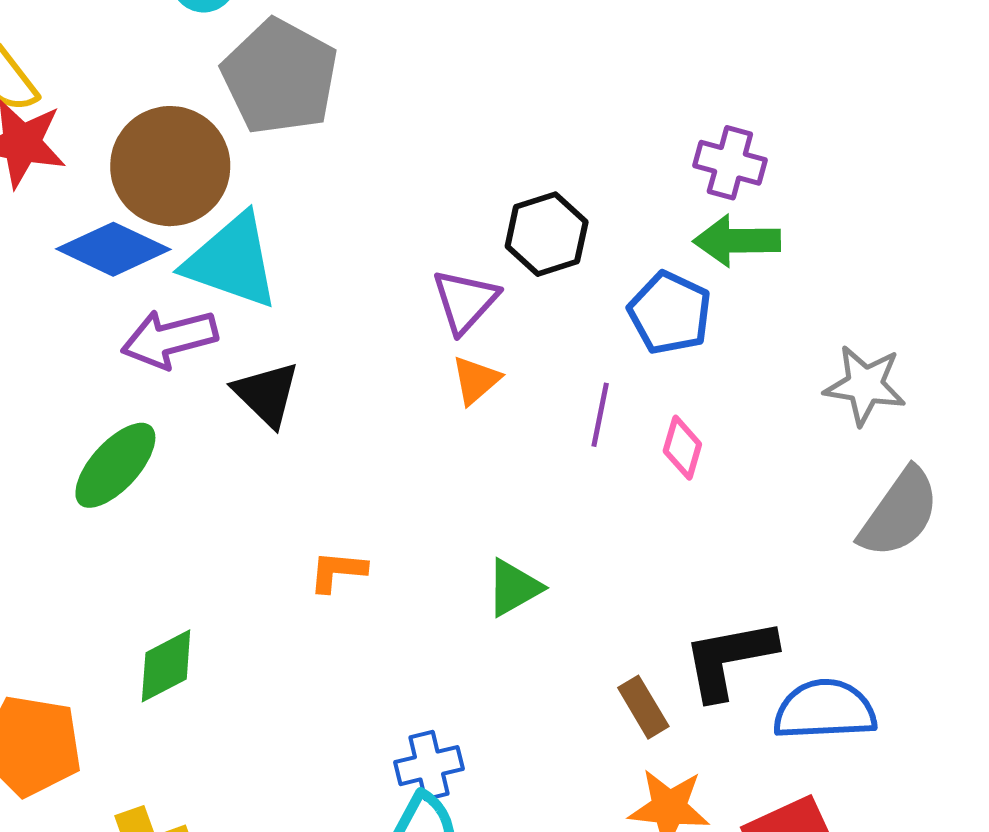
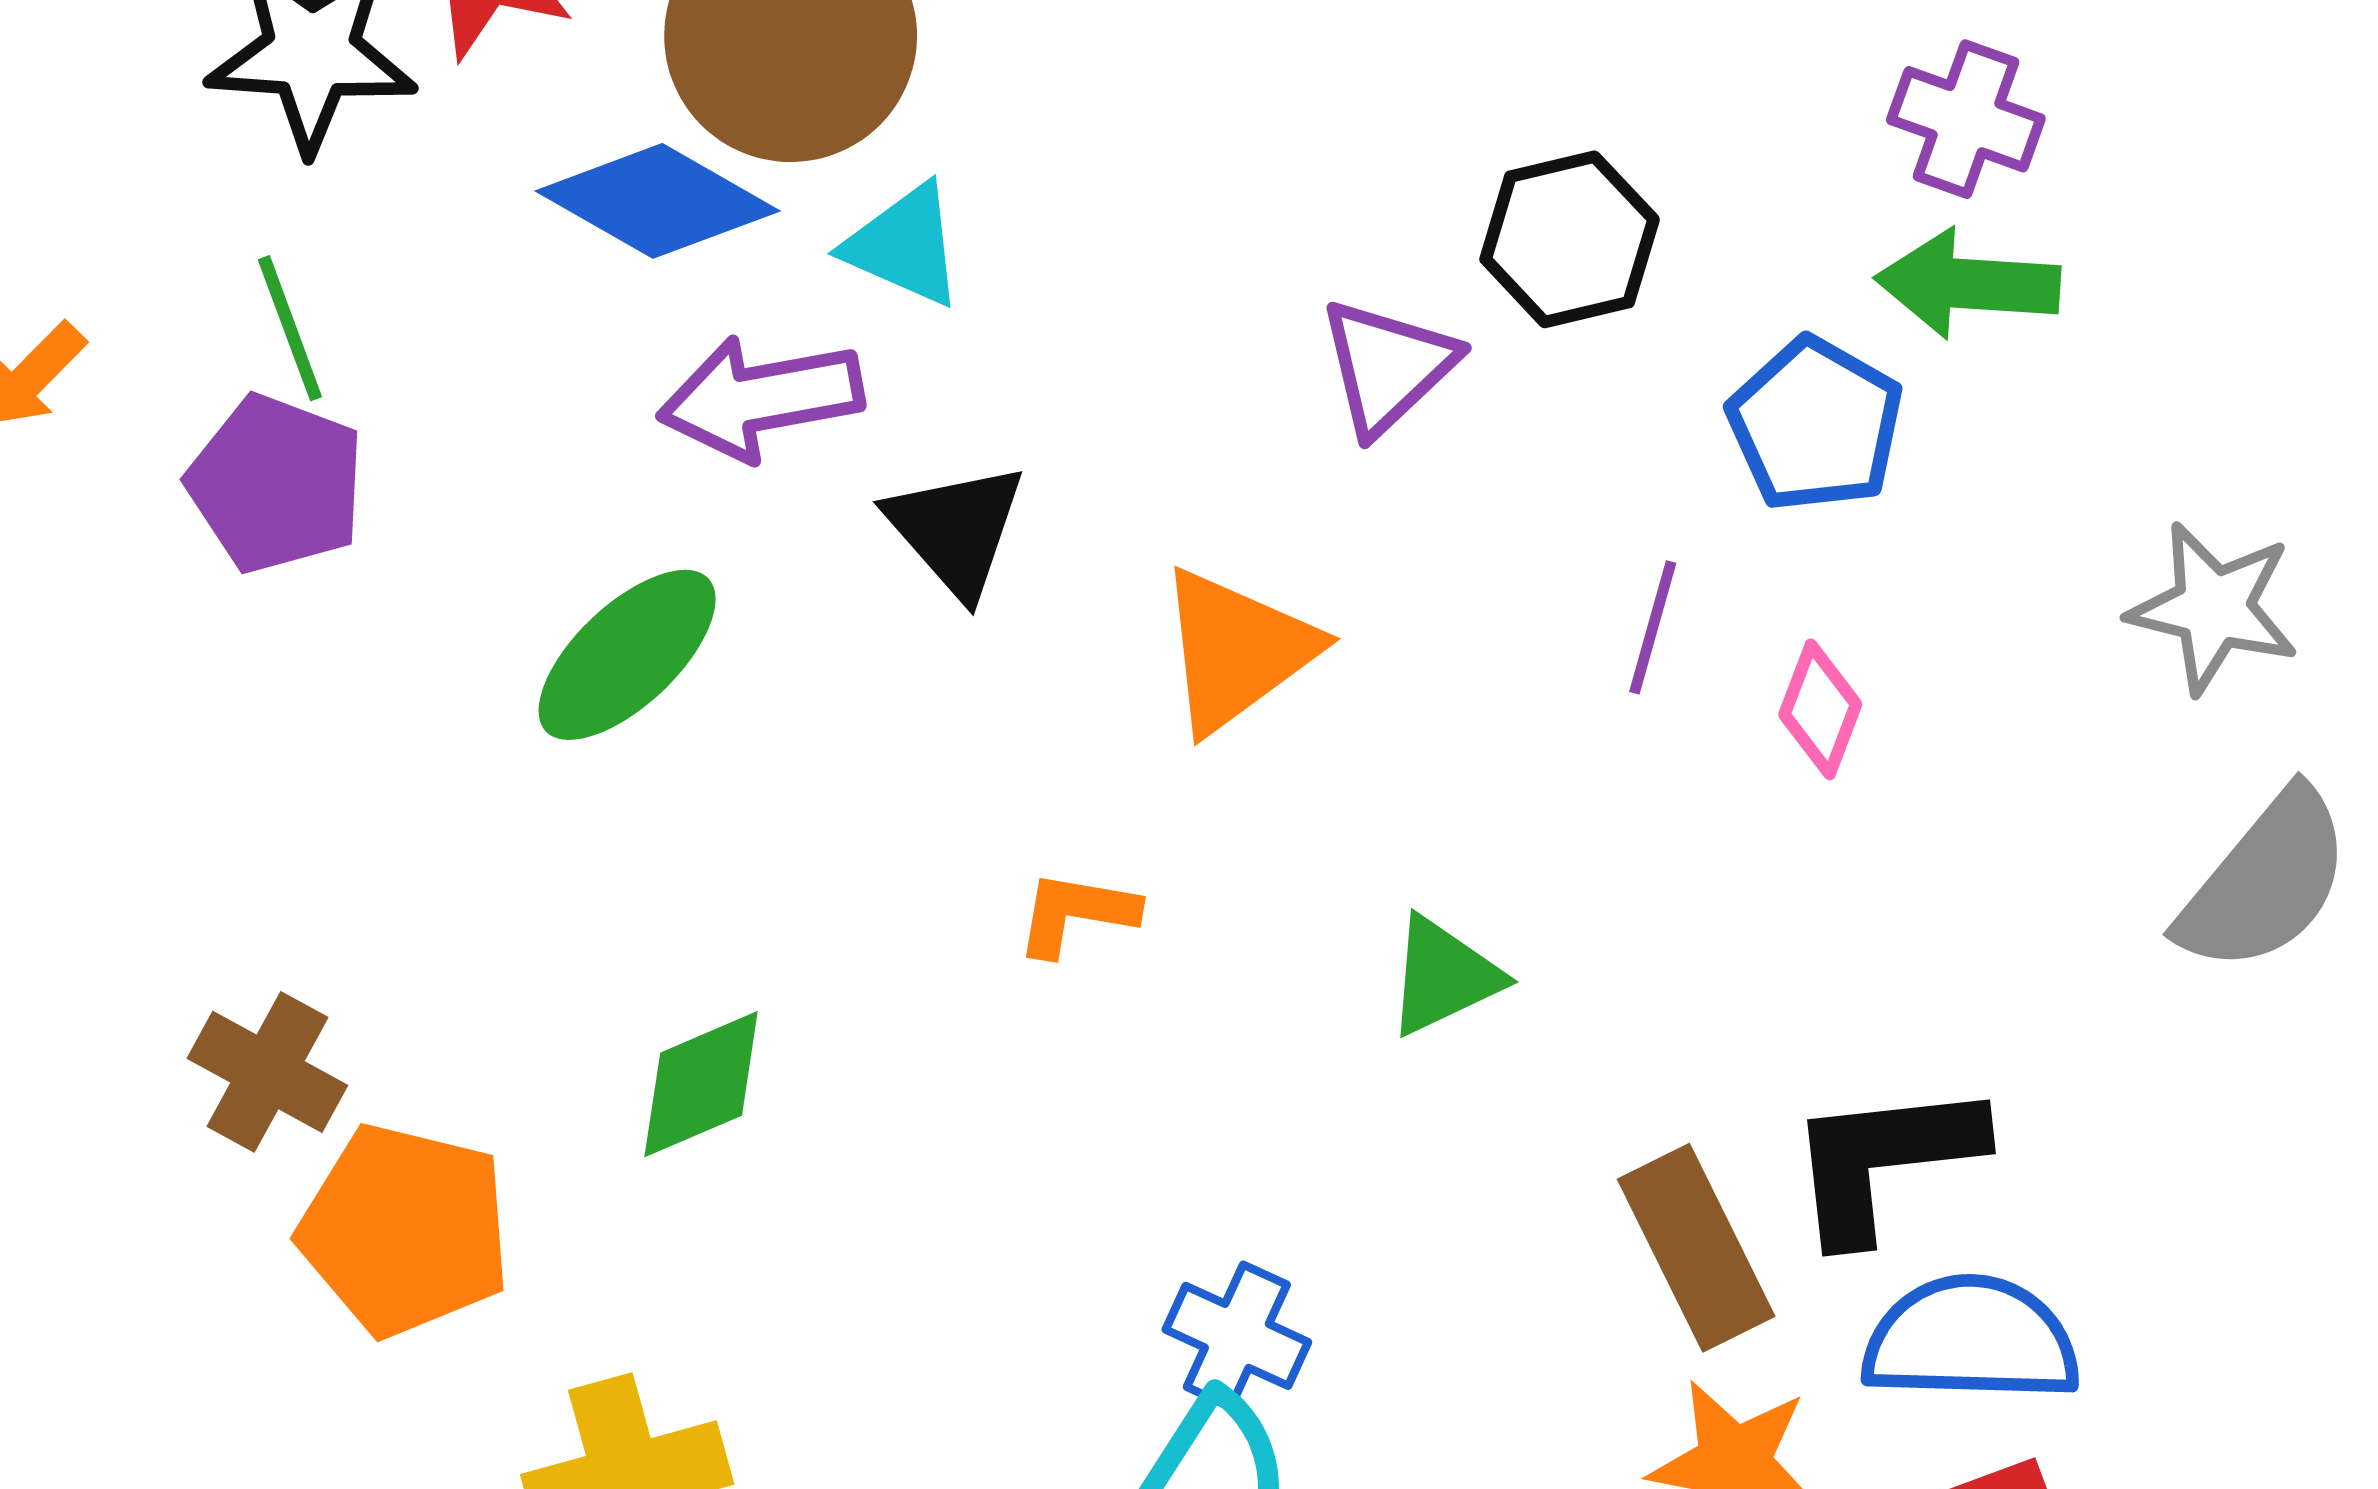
cyan triangle: (232, 261) -> (904, 245), size x0.6
orange triangle: (476, 380) -> (1237, 650), moved, size x1.6
brown rectangle: (643, 707) -> (1696, 1248), size x1.5
blue semicircle: (825, 710) -> (1971, 1340), moved
blue cross: (429, 766) -> (1237, 1336), turned 34

